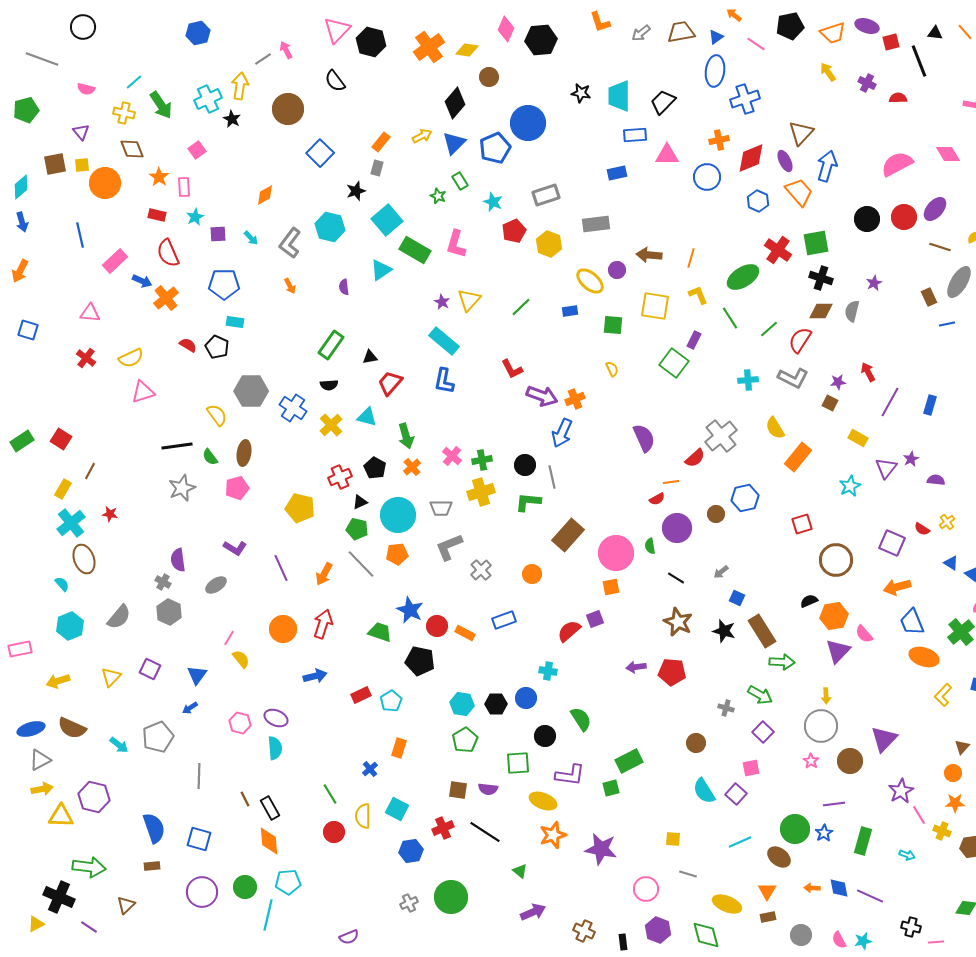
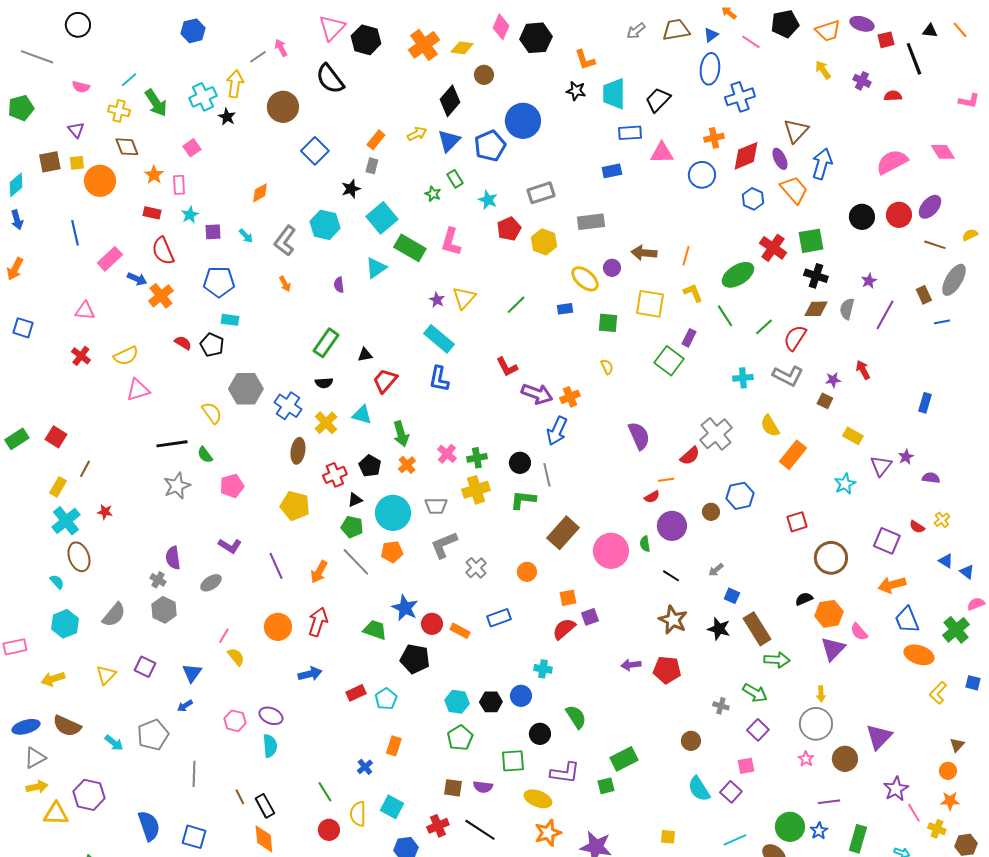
orange L-shape: (600, 22) -> (585, 60), moved
black semicircle: (335, 81) -> (330, 79), size x1.4
purple line: (890, 402) -> (885, 315), moved
brown ellipse: (244, 453) -> (298, 451), moved
orange square: (611, 587) -> (568, 598), moved

